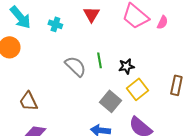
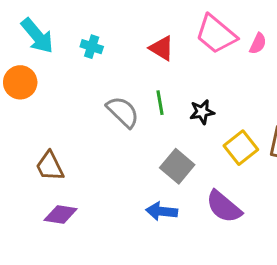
red triangle: (91, 14) -> (162, 48), moved, turned -30
yellow square: (137, 89) -> (241, 148), moved

